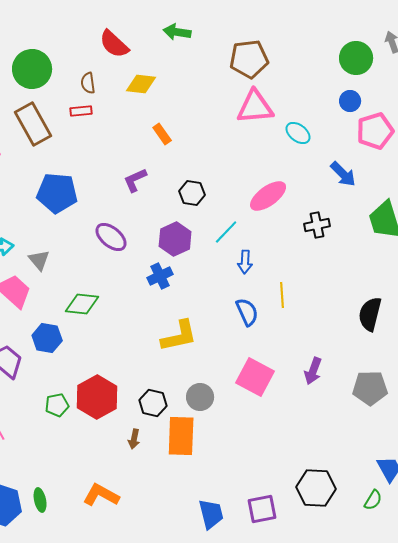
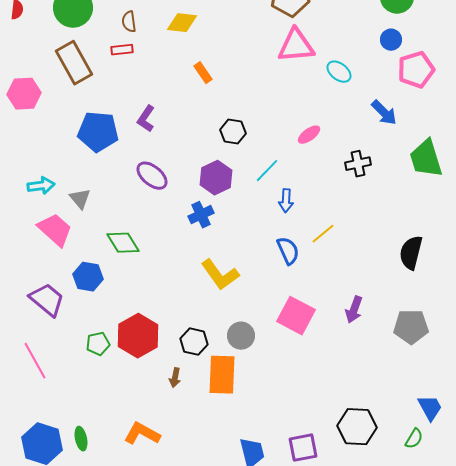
purple L-shape: (135, 180) -> (146, 119), moved, turned -32
pink ellipse: (268, 196) -> (309, 135), size x0.6
yellow line: (282, 295) -> (323, 234), turned 55
green diamond: (82, 304) -> (123, 243), turned 52
yellow L-shape: (179, 336) -> (220, 275), turned 66

